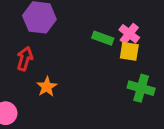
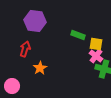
pink cross: (129, 34) -> (96, 56), moved

